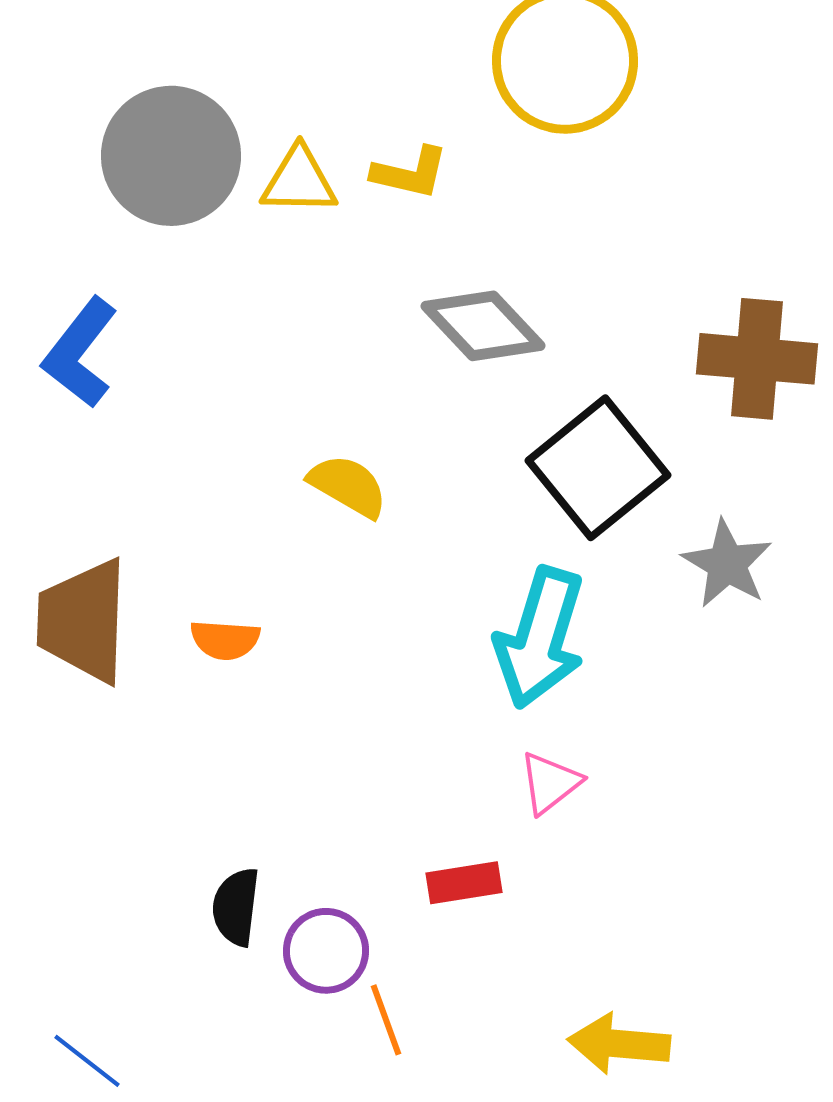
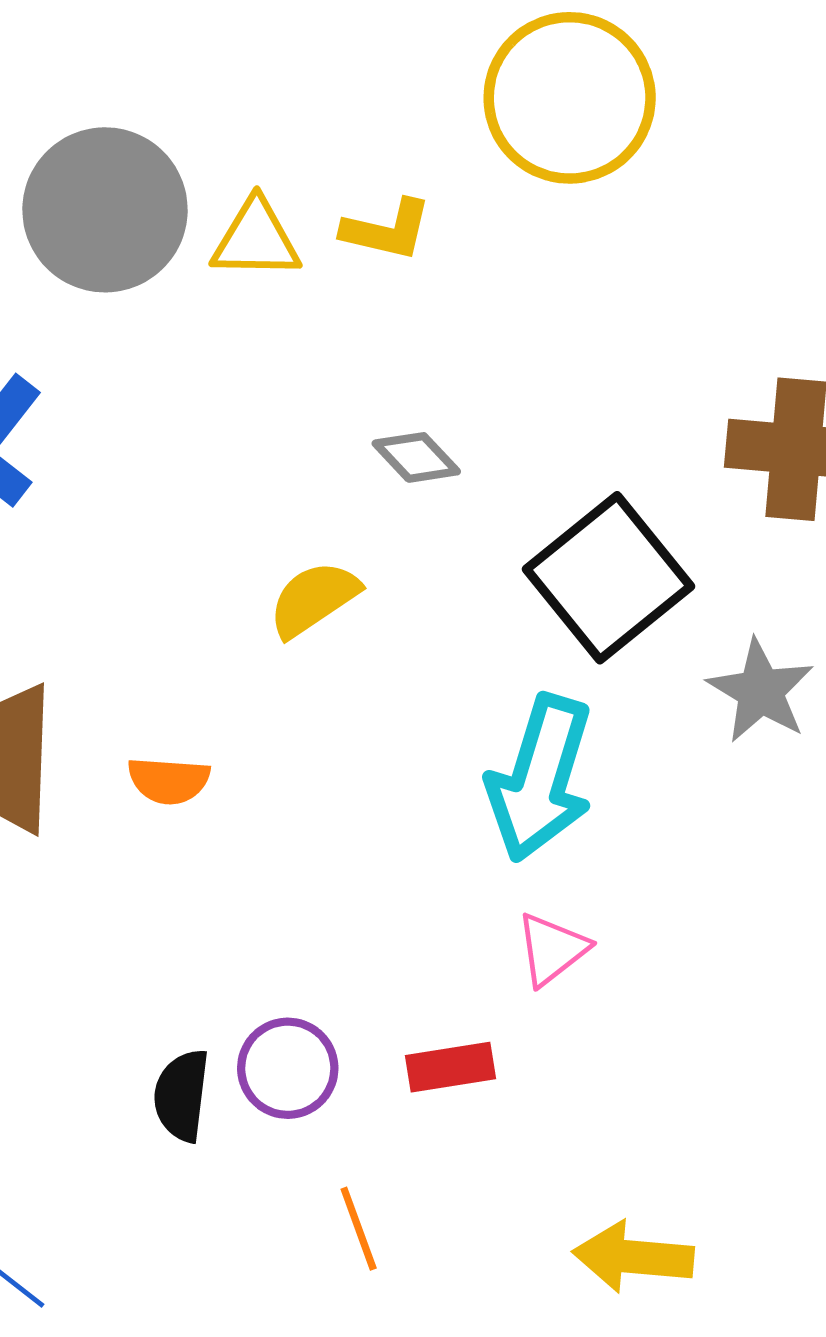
gray diamond: (483, 326) -> (416, 457), moved, size x0.6
yellow semicircle: (348, 486) -> (314, 599), turned -64
purple circle: (326, 951) -> (288, 1068), moved

